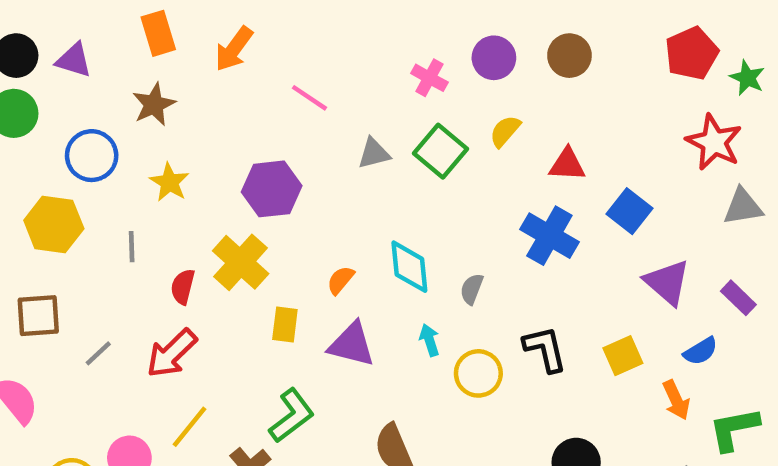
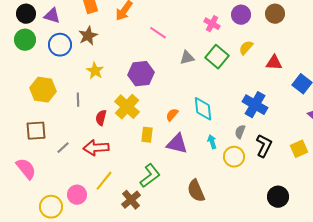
blue circle: (92, 156) -> (60, 45), moved
blue cross: (549, 236) -> (255, 105), moved
gray semicircle: (472, 289) -> (240, 132), moved
black L-shape: (545, 349) -> (264, 146), turned 40
red arrow: (172, 353) -> (96, 148), turned 40

